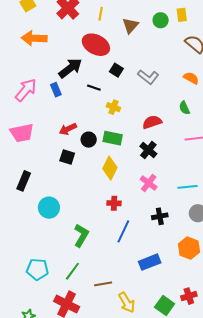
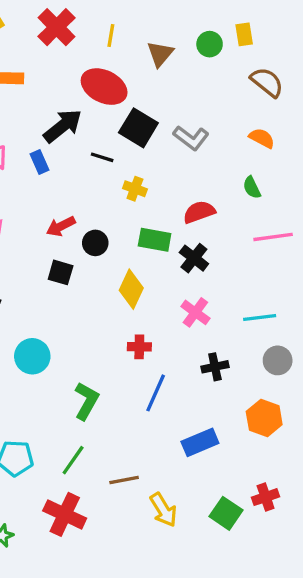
black square: (116, 70) -> (138, 128), size x1.6
green rectangle: (113, 138) -> (155, 240), moved

